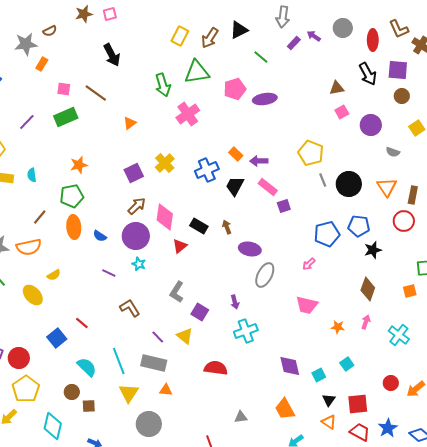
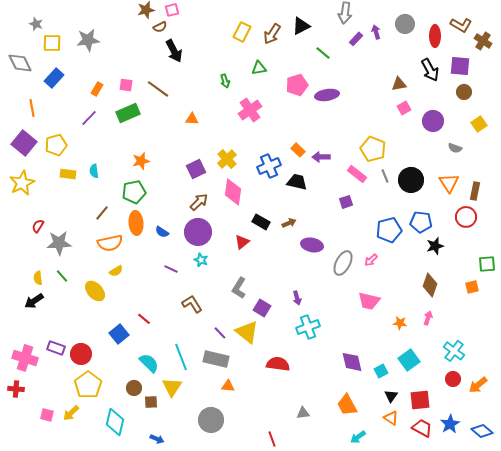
brown L-shape: (399, 29) -> (461, 25), turned -35
brown semicircle: (50, 31) -> (160, 27), moved
purple arrow: (314, 36) -> (376, 32), turned 40
orange rectangle: (42, 64) -> (97, 89), moved
green triangle: (197, 72) -> (259, 68), size x0.6
green arrow: (163, 85) -> (225, 81), size x0.6
orange triangle: (130, 123) -> (192, 119), turned 40
black trapezoid: (235, 186) -> (297, 182), turned 75
pink rectangle: (268, 187) -> (357, 174), moved
pink diamond: (165, 217) -> (233, 192), moved
brown arrow: (227, 227) -> (289, 223), turned 88
orange semicircle: (29, 247) -> (110, 243), moved
gray ellipse: (265, 275) -> (343, 263), moved
cyan cross: (399, 335) -> (454, 351), moved
yellow triangle: (185, 336) -> (247, 332), size x1.4
cyan square: (347, 364) -> (409, 360), size x1.5
yellow triangle: (129, 393) -> (172, 387), moved

